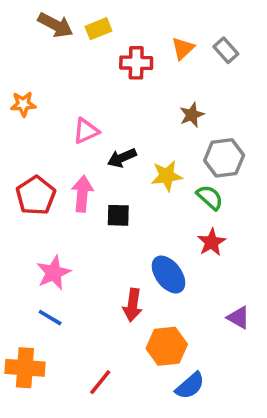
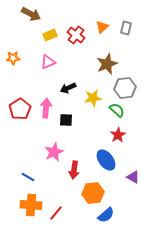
yellow rectangle: (99, 29) -> (50, 35), moved
gray rectangle: (226, 50) -> (126, 28), turned 56
red cross: (136, 63) -> (76, 35), turned 36
brown star: (192, 115) -> (107, 64), size x1.5
pink triangle: (86, 131) -> (48, 62), moved
pink star: (54, 273) -> (54, 152), moved
blue ellipse: (168, 274) -> (106, 160), moved
orange cross: (25, 368) -> (31, 205), moved

